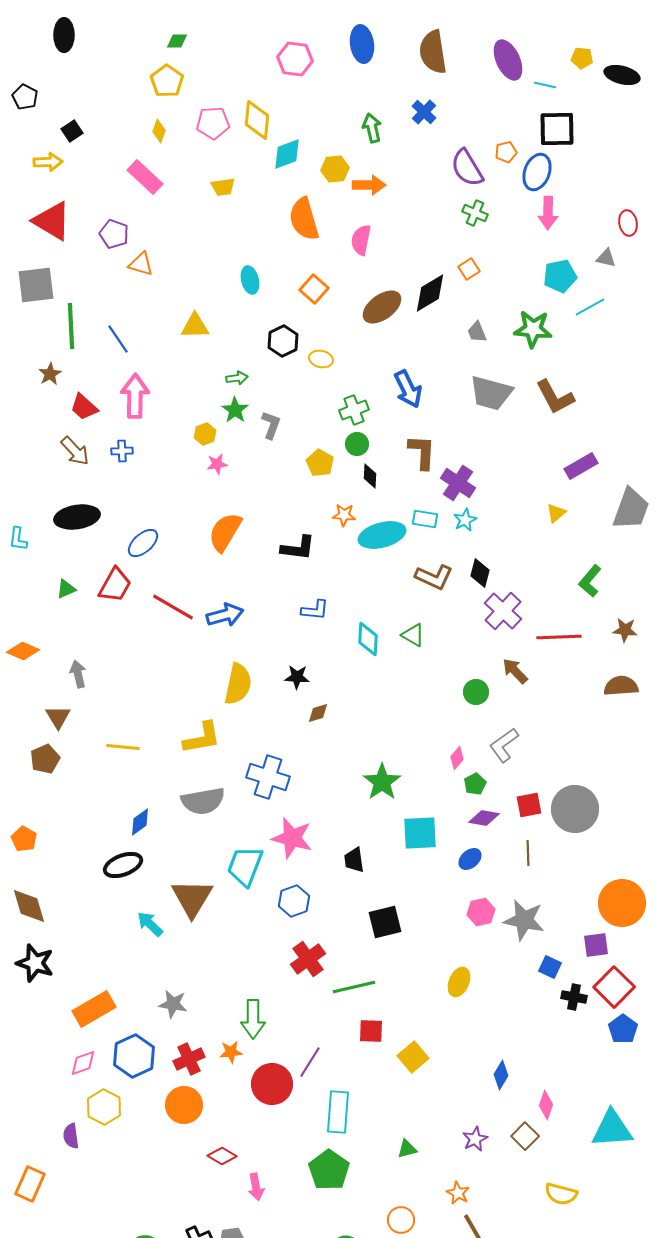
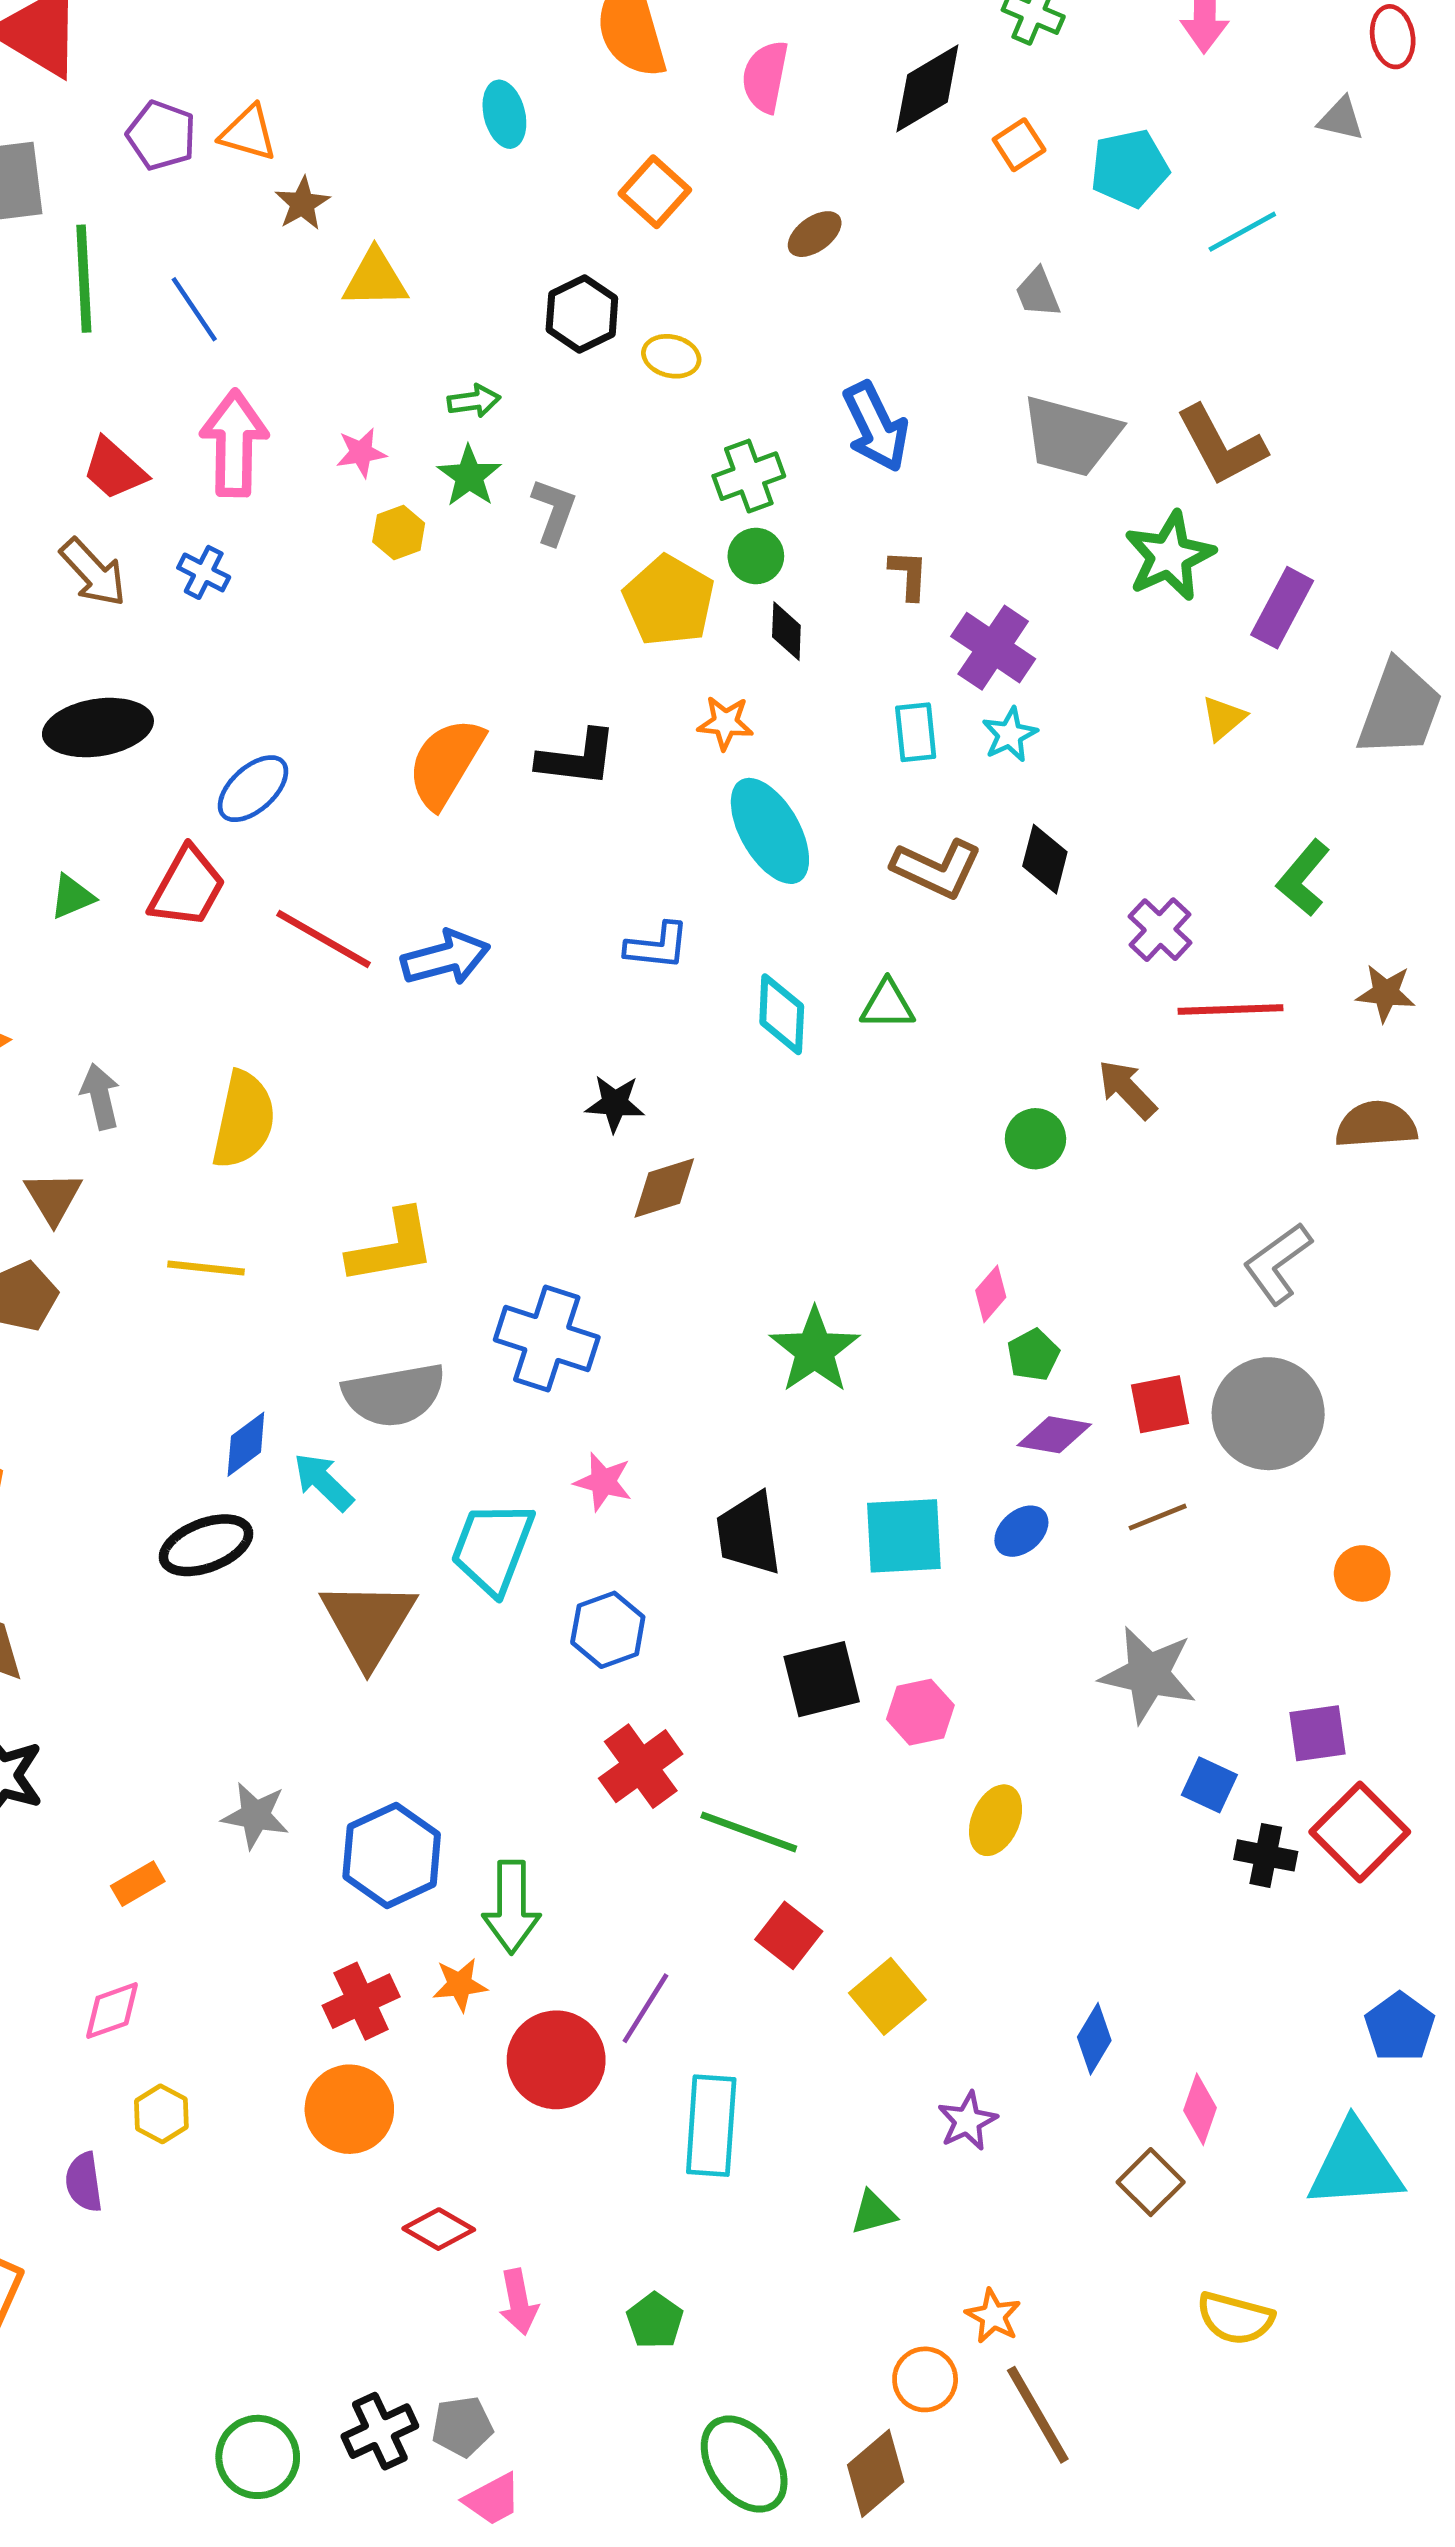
purple pentagon: (114, 234) -> (161, 135), moved
cyan pentagon: (560, 276) -> (1129, 168), moved
cyan ellipse: (250, 280) -> (504, 114), moved
black diamond: (430, 293) -> (927, 88), moved
brown ellipse: (382, 307) -> (815, 234), size x0.6
cyan line: (590, 307) -> (1242, 232), moved
green star: (533, 329) -> (1169, 556), moved, turned -30
brown star: (50, 374) -> (302, 204), moved
blue cross: (122, 451) -> (204, 572), turned 30
brown L-shape: (422, 452) -> (909, 575), size x0.6
yellow pentagon: (320, 463) -> (669, 601), size x1.4
pink star: (217, 464) -> (361, 453), moved
purple rectangle: (581, 466) -> (1282, 608), turned -32
cyan rectangle: (425, 519) -> (916, 732), turned 75
cyan ellipse: (382, 535) -> (770, 831), moved, turned 75
black L-shape: (298, 548) -> (577, 758), moved
purple cross: (503, 611) -> (1160, 930), moved, size x0.7
green triangle: (413, 635) -> (887, 1005), turned -30
yellow semicircle: (238, 684) -> (244, 1120), moved
brown diamond: (318, 713) -> (664, 1188), size x1.4
gray L-shape: (504, 745) -> (1278, 1263), moved
cyan square: (420, 833) -> (904, 1536), moved
pink star: (292, 838) -> (603, 1482), size x0.6
brown line: (528, 853) -> (1158, 1517), turned 70
black trapezoid: (354, 860) -> (749, 1534), size x1.4
orange circle: (622, 903) -> (1362, 1573), moved, size x0.5
pink hexagon: (481, 912) -> (920, 1712), moved
cyan arrow: (150, 924) -> (323, 1482), moved
green line: (354, 987) -> (749, 1832), turned 33
gray star: (173, 1004) -> (255, 1815), moved
orange rectangle: (94, 1009) -> (138, 1884), size x0.5
blue pentagon: (623, 1029) -> (1400, 2027), moved
red square: (371, 1031) -> (789, 1935), turned 36
blue hexagon: (134, 1056) -> (392, 1855), moved
yellow hexagon: (104, 1107) -> (161, 2114), size x0.7
purple star: (475, 1139) -> (967, 2121), moved
green pentagon: (329, 1170) -> (655, 2321), moved, size x0.6
orange circle: (401, 1220) -> (925, 2379), moved

